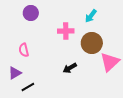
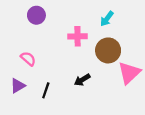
pink semicircle: (24, 50) -> (28, 59), turned 144
black line: (28, 87) -> (46, 90), moved, turned -40

